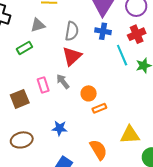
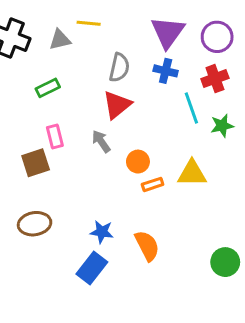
gray triangle: (38, 25) -> (60, 40), moved
pink rectangle: (43, 85) -> (55, 136), moved
blue star: (60, 128) -> (102, 232), moved
yellow triangle: (130, 135) -> (192, 173), moved

